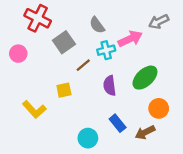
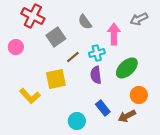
pink arrow: (130, 39) -> (114, 34), turned -65
cyan cross: (106, 50) -> (97, 53), moved
yellow square: (64, 90) -> (56, 79), size x1.5

